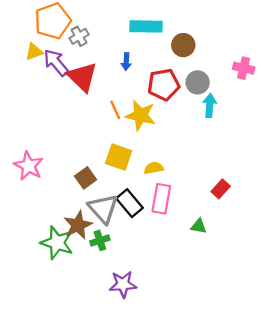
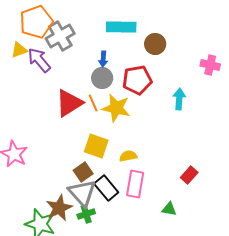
gray cross: (79, 36) -> (60, 36), size x1.6
red triangle: (82, 77) -> (69, 103), moved, turned 44
gray circle: (198, 82) -> (102, 78), moved
brown square: (86, 178) -> (83, 172), moved
green cross: (100, 240) -> (86, 214), moved

